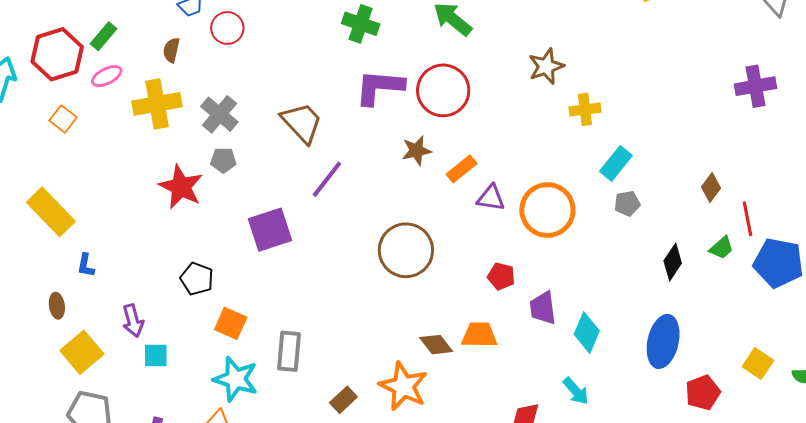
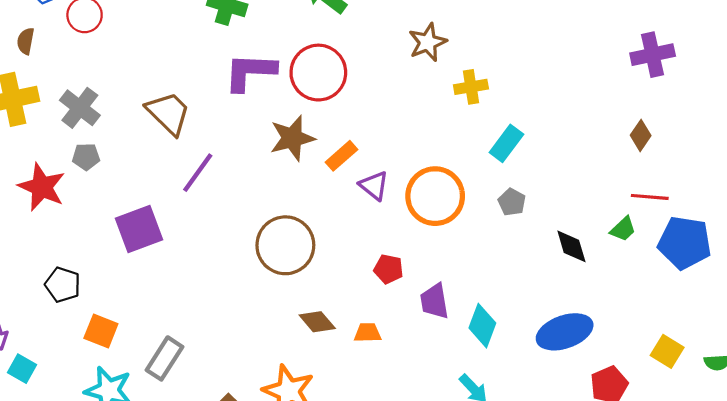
brown star: (416, 151) -> (292, 138), size x1.4
brown diamond: (711, 188) -> (641, 135), moved
purple triangle: (491, 198) -> (374, 186), turned 32
gray pentagon: (627, 203) -> (512, 202), moved, turned -30
red line: (748, 219) -> (650, 197), turned -72
black diamond: (673, 262) -> (571, 246), turned -48
orange trapezoid: (479, 335) -> (368, 333), size x0.7
blue ellipse: (663, 341) -> (565, 332), turned 60
brown diamond: (436, 345) -> (317, 322), moved
gray rectangle: (289, 351) -> (165, 358), turned 30
cyan square: (156, 355) -> (22, 369), turned 32

